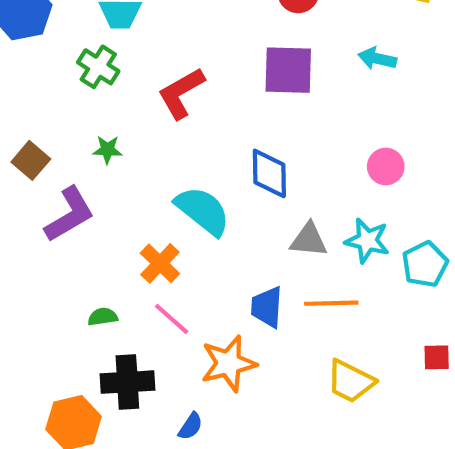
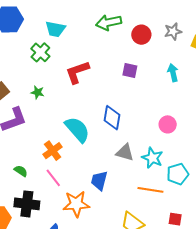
cyan arrow: (377, 59) -> (173, 73), turned 54
purple square: (288, 70) -> (130, 70), size x0.6
orange line: (331, 303) -> (150, 190), moved
green semicircle: (103, 317) -> (21, 171), turned 32

